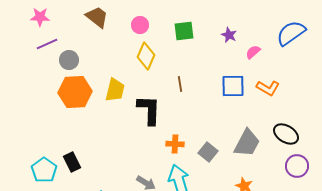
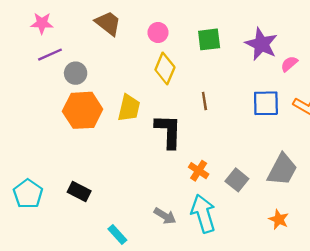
purple star: (229, 35) -> (261, 44), size x1.8
orange cross: (175, 144) -> (199, 171), turned 30
black rectangle: (72, 162) -> (79, 192), turned -36
cyan pentagon: (44, 170) -> (28, 194), moved

